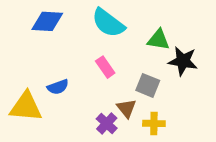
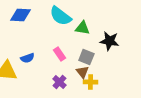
green triangle: (158, 40) -> (82, 28), moved
pink rectangle: (105, 67) -> (59, 54), moved
brown triangle: (126, 108) -> (82, 72), moved

